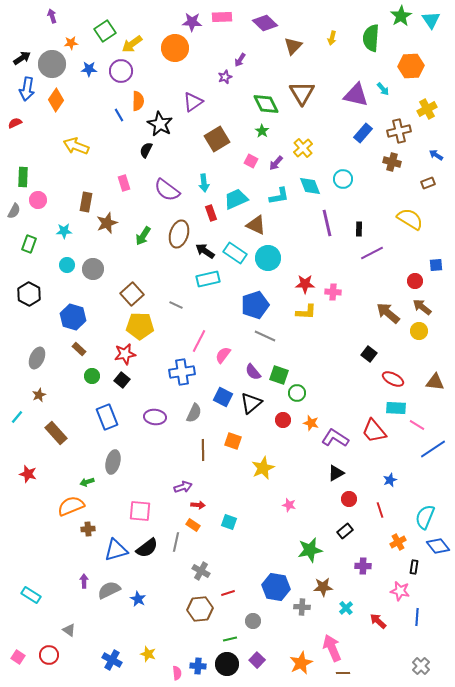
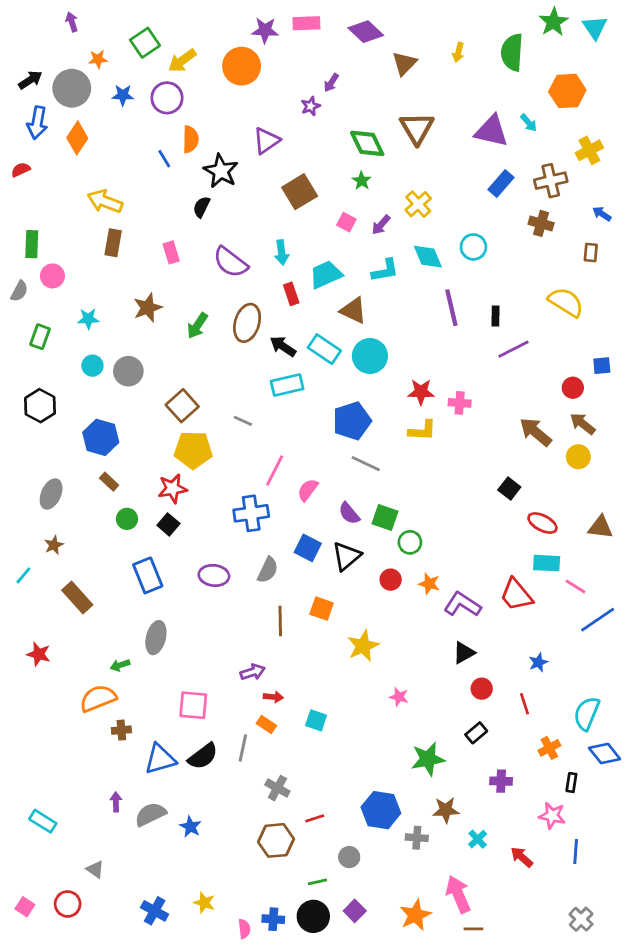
brown rectangle: (428, 183) -> (591, 252), turned -64
brown rectangle: (86, 202) -> (113, 243), moved

